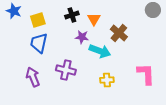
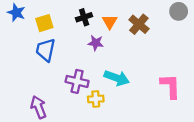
brown cross: (119, 33) -> (139, 24), moved
cyan arrow: (100, 51) -> (117, 78), moved
purple arrow: (33, 77) -> (39, 107), moved
yellow cross: (107, 80) -> (96, 99), moved

